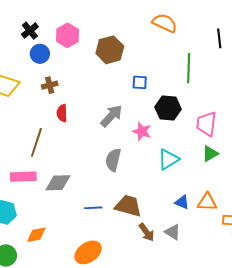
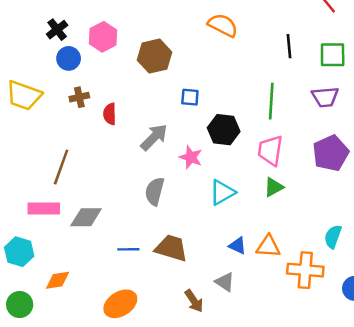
green line: (189, 68) -> (271, 101), moved
red semicircle: (62, 113) -> (110, 114), moved
brown arrow: (147, 232) -> (194, 301), moved

